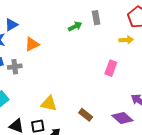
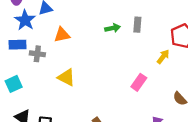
yellow arrow: (126, 40) -> (163, 57), turned -64
yellow triangle: (49, 104) -> (66, 77), moved

